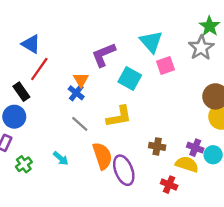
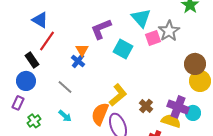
gray star: (201, 48) -> (169, 31), moved
yellow L-shape: (119, 117) -> (118, 95), moved, turned -30
gray line: (80, 124) -> (65, 87), moved
brown cross: (157, 146) -> (146, 106), turned 32
purple cross: (195, 148) -> (178, 107), size x1.5
orange semicircle: (102, 156) -> (100, 114), turned -140

